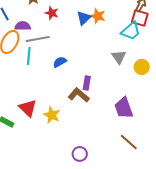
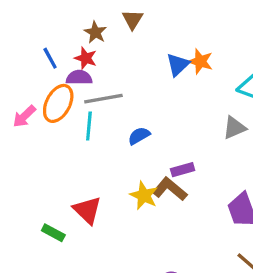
red star: (52, 13) -> (86, 58), moved
gray triangle: (119, 57) -> (234, 128), turned 42
purple rectangle: (87, 83) -> (183, 170), turned 64
yellow star: (52, 115) -> (144, 196), moved

